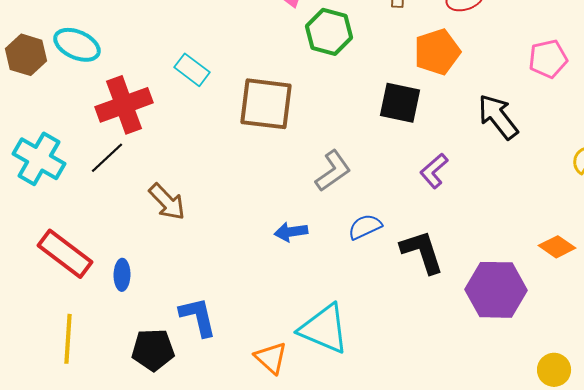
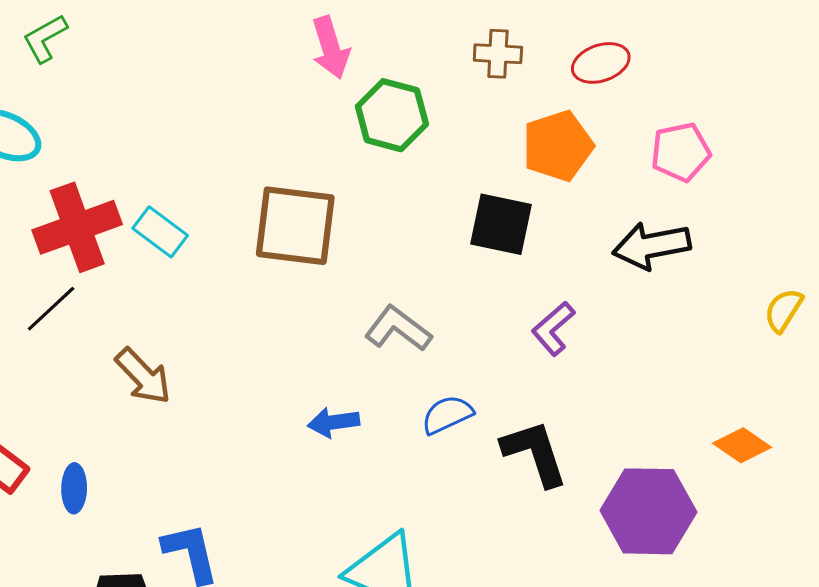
pink pentagon: (548, 59) -> (681, 152), moved
cyan rectangle: (192, 70) -> (160, 232), moved
black arrow: (498, 117) -> (651, 246), turned -63
gray L-shape: (333, 171) -> (398, 329), turned -108

